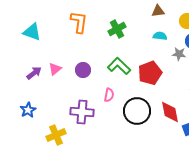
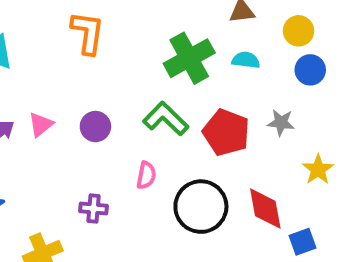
green cross: (117, 29) -> (189, 58), moved, size x1.4
gray star: (179, 54) -> (281, 123), moved
red pentagon: (150, 73) -> (226, 132), turned -30
purple cross: (82, 112) -> (93, 209), size x0.6

